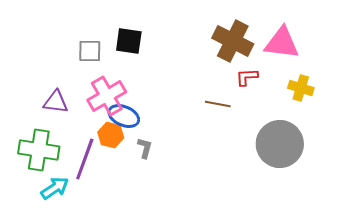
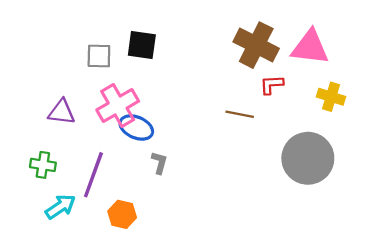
orange hexagon: (111, 135) -> (122, 214), moved
green cross: (39, 150) -> (43, 165), size x0.6

